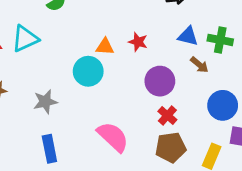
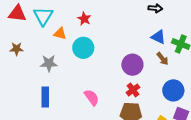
cyan triangle: (25, 39) -> (43, 16), turned -45
red star: (138, 42) -> (84, 19), moved
orange triangle: (105, 47) -> (60, 34), moved
pink semicircle: (113, 137) -> (92, 97), size x0.7

